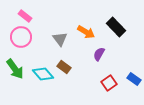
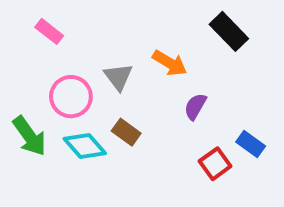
black rectangle: (116, 27) -> (229, 31), moved
pink circle: (21, 37) -> (71, 97), moved
blue rectangle: (134, 79) -> (251, 144), moved

